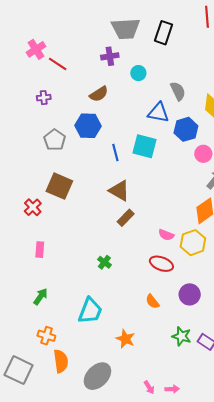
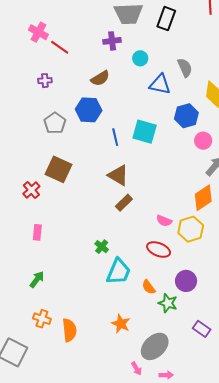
pink cross: (36, 49) -> (38, 32), turned -30
gray semicircle: (178, 91) -> (185, 68), moved
blue triangle: (158, 113) -> (160, 84), moved
cyan trapezoid: (90, 311) -> (118, 272), moved
green star: (182, 336) -> (168, 303), moved
orange semicircle: (61, 361) -> (69, 330), moved
gray ellipse: (97, 376) -> (155, 346), moved
pink arrow: (149, 387) -> (137, 369), moved

